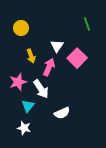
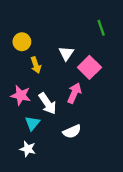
yellow circle: (21, 28) -> (22, 42), moved
pink arrow: (49, 67) -> (74, 93), moved
pink star: (18, 82) -> (21, 95), turned 30

